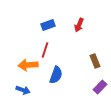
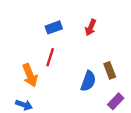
orange arrow: (28, 65) -> (30, 75), turned -108
blue semicircle: (56, 75) -> (88, 81), moved

